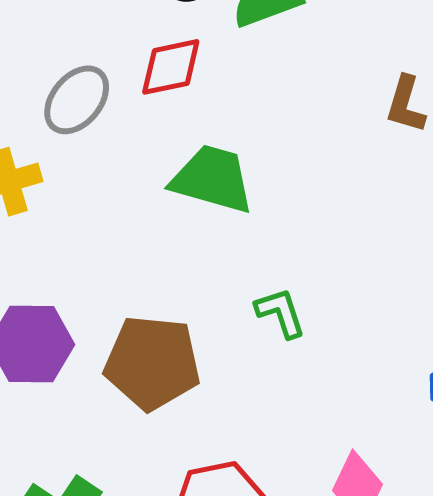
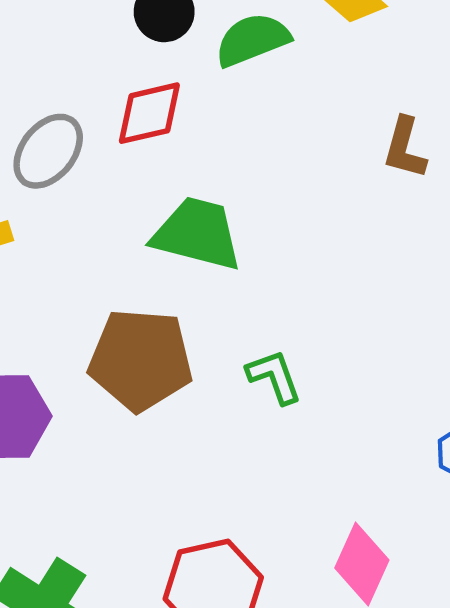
brown pentagon: (152, 363) -> (141, 360), moved

